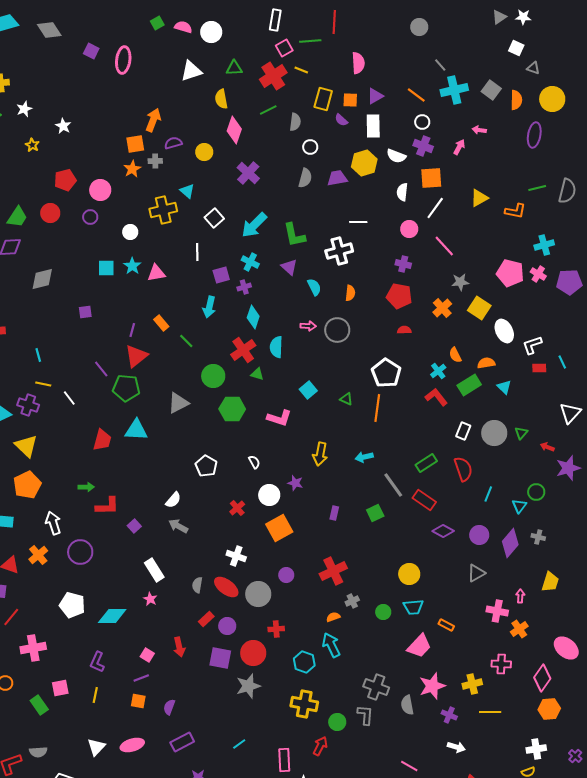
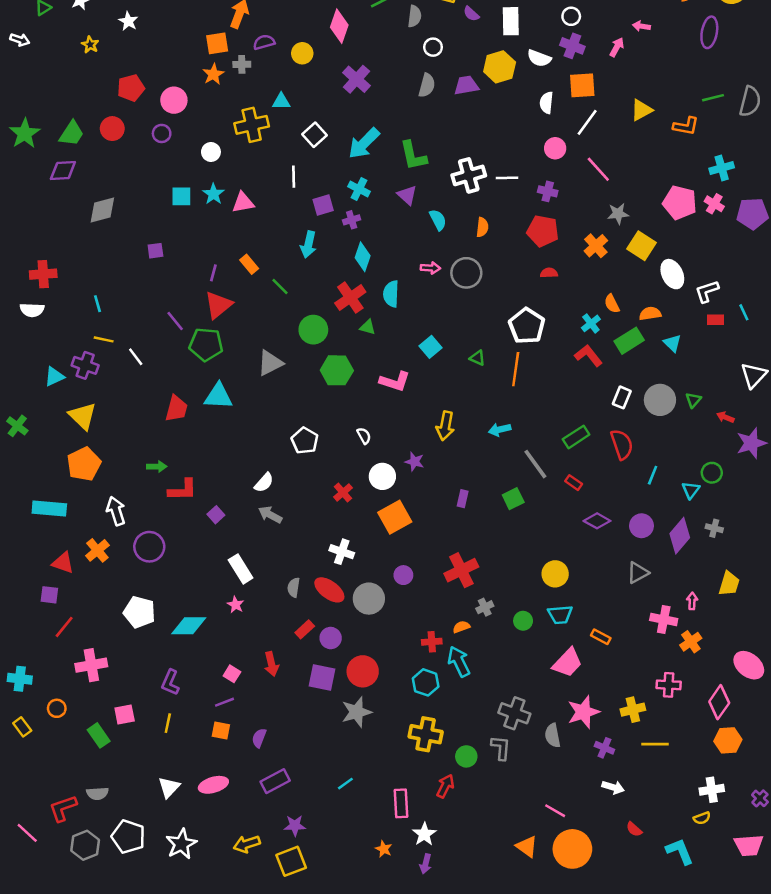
cyan triangle: (187, 191) -> (281, 101), turned -42
white line: (358, 222) -> (507, 178), moved
red rectangle: (424, 500) -> (574, 483), size x0.6
red cross: (276, 629) -> (432, 642), moved

